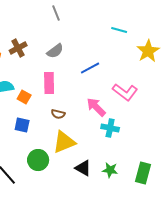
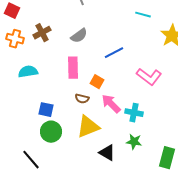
orange square: (24, 97) -> (97, 82), moved
pink arrow: (96, 107) -> (111, 104), moved
green circle: (38, 160) -> (51, 132), moved
green star: (110, 170) -> (134, 142), moved

